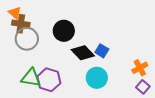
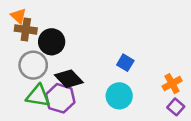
black circle: (64, 31) -> (52, 42), moved
gray circle: (27, 39) -> (33, 65), moved
black diamond: (83, 53) -> (69, 79), moved

